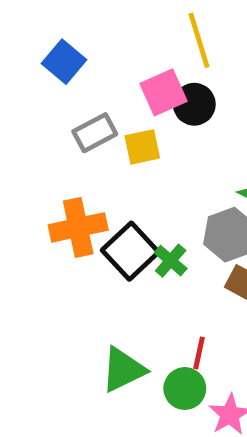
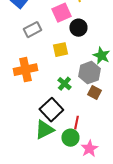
black circle: (194, 104) -> (78, 28), moved
yellow square: (142, 147) -> (60, 50), moved
black square: (130, 251) -> (51, 110), moved

